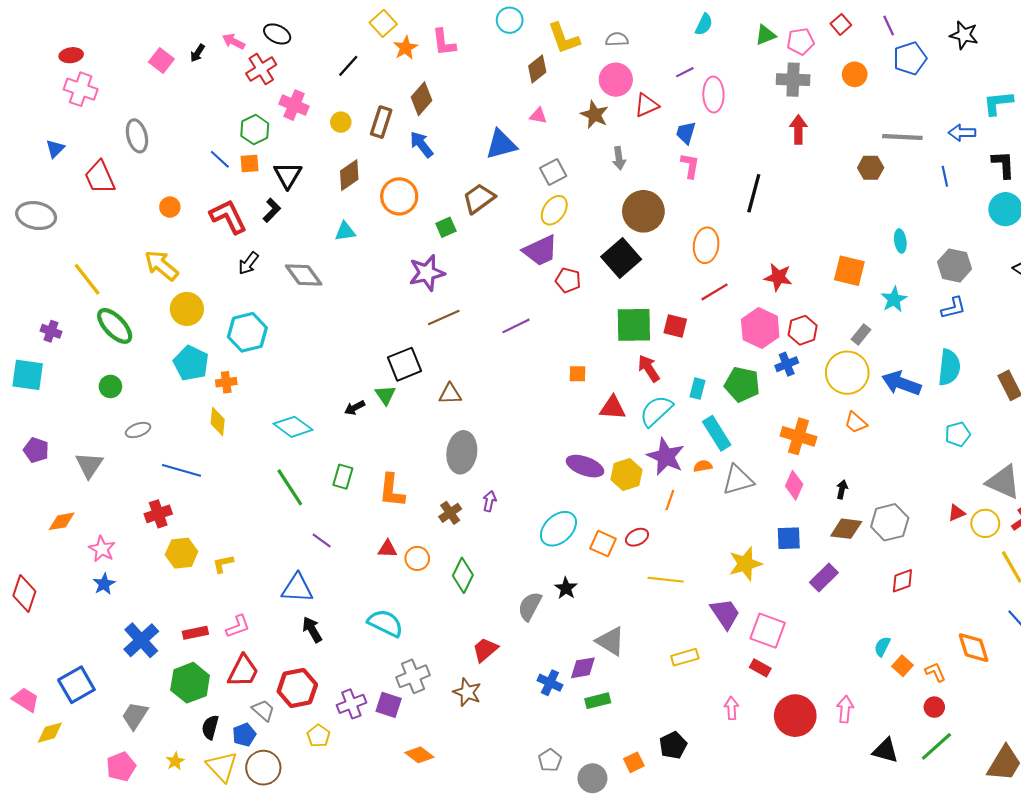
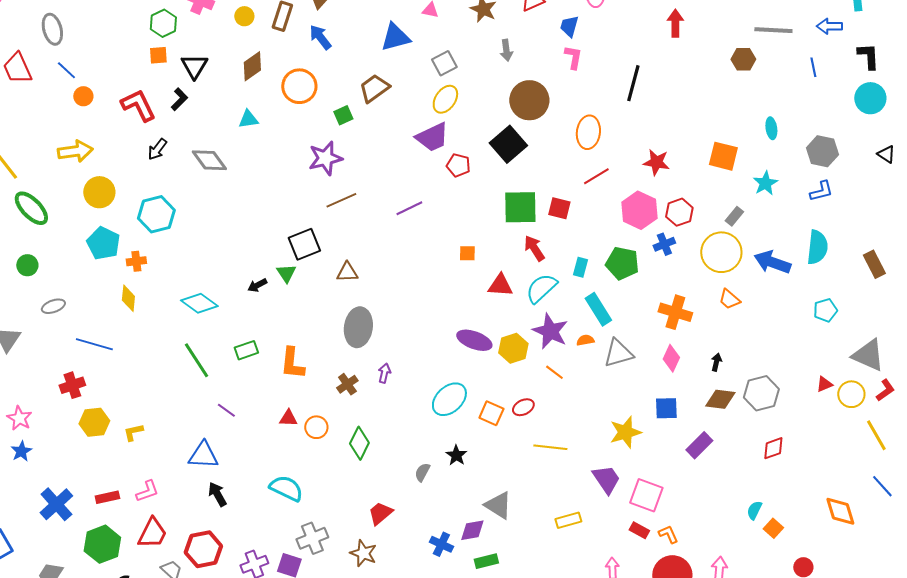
blue line: (220, 159) -> (66, 70), moved
yellow arrow: (161, 265) -> (75, 151), turned 132
green rectangle: (343, 477) -> (246, 350), turned 55
orange line: (670, 500) -> (554, 372), turned -72
gray semicircle: (530, 606) -> (422, 472), size x0.7
orange L-shape: (935, 672) -> (668, 534), moved

